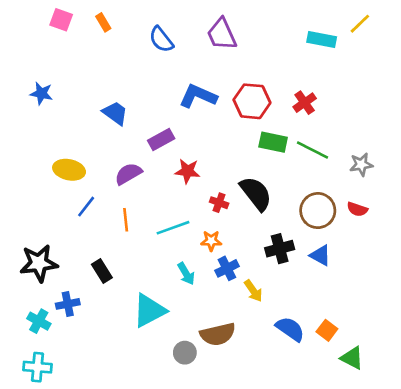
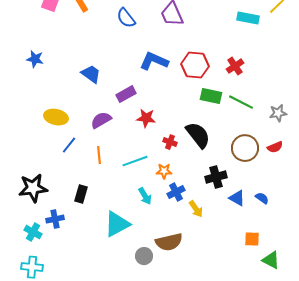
red semicircle: (357, 209) -> (275, 147), turned -42
blue triangle: (320, 255) -> (237, 198), moved
black rectangle: (102, 271) -> (81, 194), turned 48
blue semicircle: (290, 329) -> (262, 198), moved, size x0.6
orange square: (327, 330) -> (252, 239), turned -35

